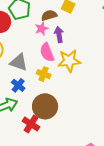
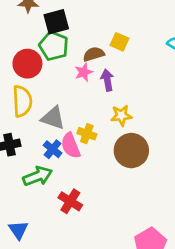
pink semicircle: (47, 52) -> (71, 146), moved
yellow star: (69, 61) -> (121, 115), size x0.7
brown circle: (45, 106) -> (131, 151), moved

